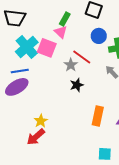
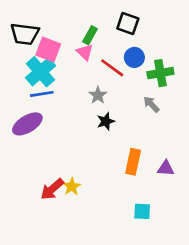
pink square: (47, 48) -> (48, 50), moved
red line: (82, 57) -> (112, 68), moved
blue line: (20, 71) -> (42, 94), moved
yellow star: (41, 121) -> (72, 187), moved

